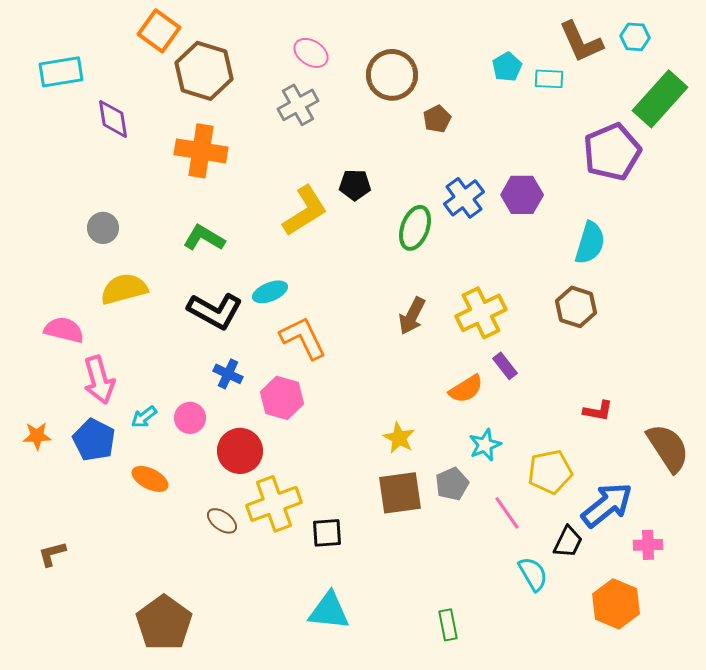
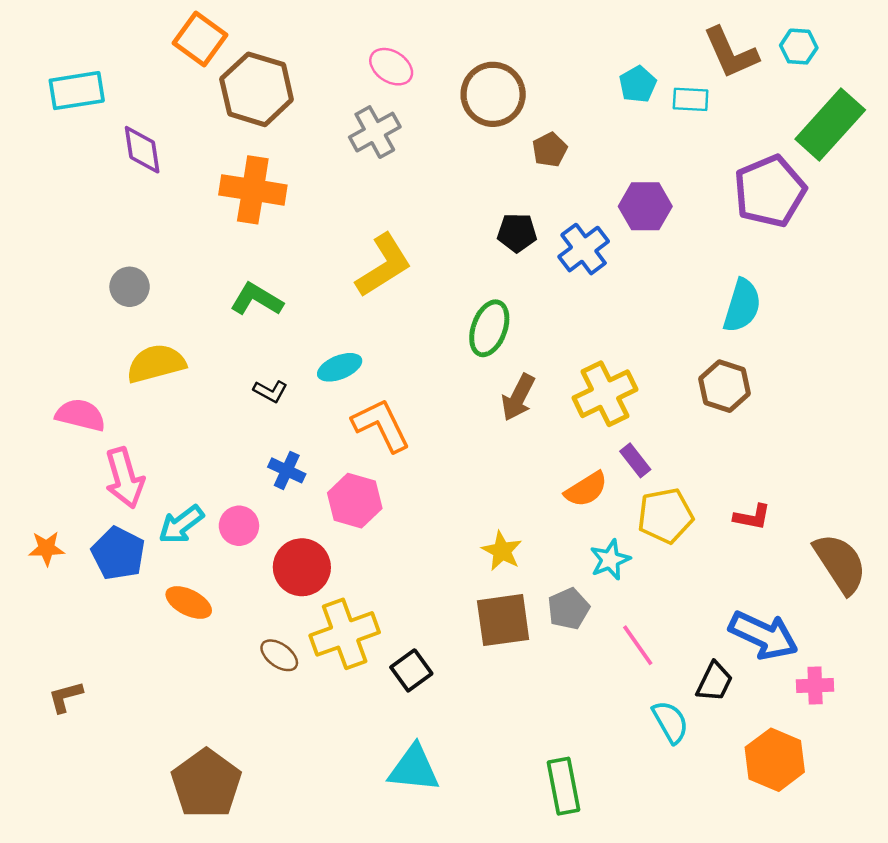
black pentagon: (355, 185) -> (517, 233), moved
purple hexagon: (522, 195) -> (645, 206), moved
green ellipse: (415, 228) -> (489, 328), moved
black L-shape: (215, 311) -> (270, 391), size x0.5
cyan arrow: (144, 417) -> (181, 525), size x1.4
yellow pentagon: (550, 472) -> (665, 516), moved
blue arrow: (607, 505) -> (763, 635), turned 64
black square: (327, 533) -> (411, 670), turned -32
green rectangle: (448, 625) -> (563, 786), size x1.4

